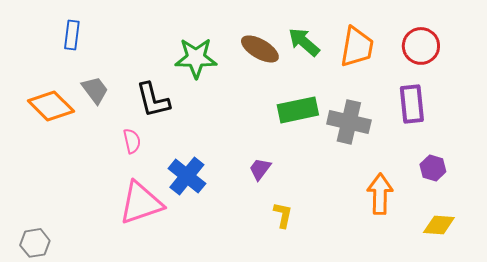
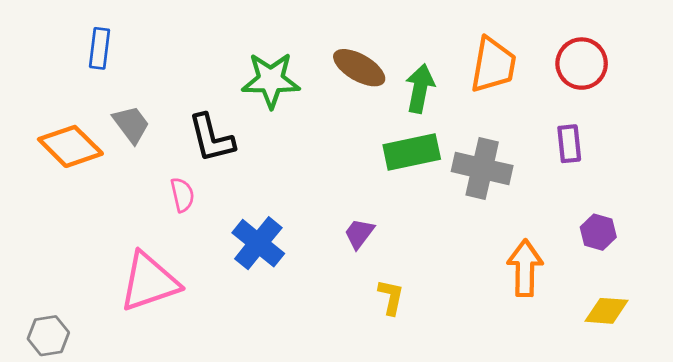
green arrow: (304, 42) -> (420, 88), moved, turned 60
purple rectangle: (412, 104) -> (569, 144), size x0.7
pink triangle: (141, 203) -> (149, 282), moved

